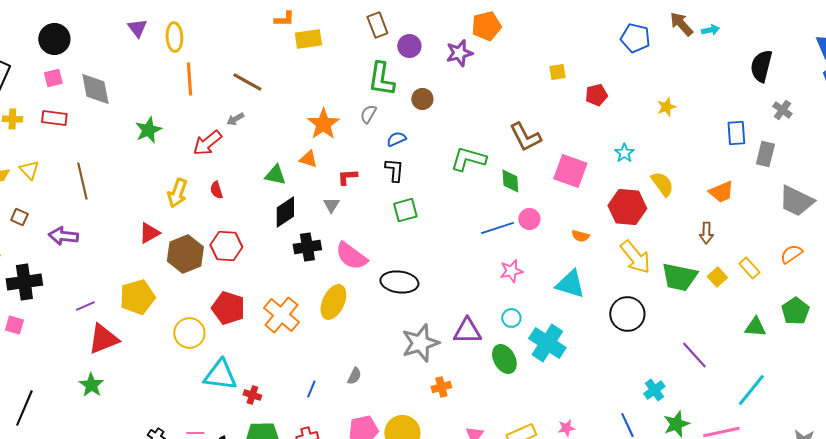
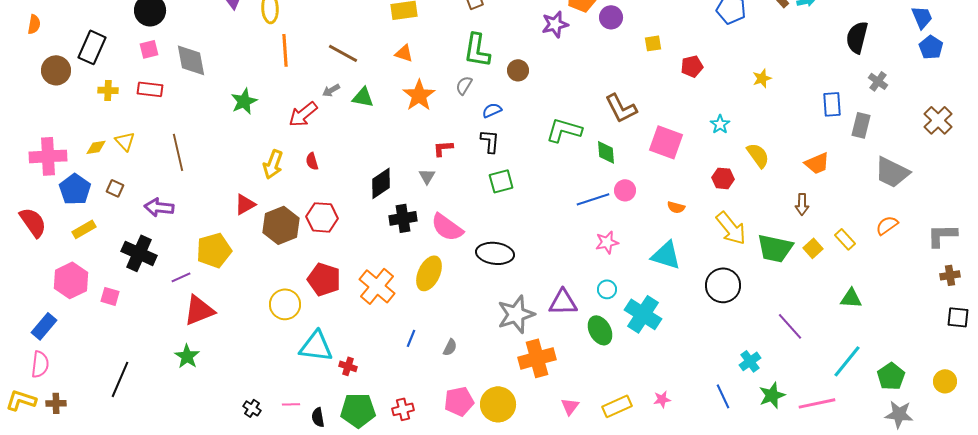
purple circle: (409, 46) -> (611, 17), moved
orange triangle: (308, 159) -> (404, 53), moved
green triangle: (275, 175) -> (363, 97), moved
red hexagon: (627, 207) -> (723, 178), size x0.6
black cross: (24, 282) -> (139, 253), moved, turned 32
yellow pentagon: (137, 297) -> (214, 250), moved
green pentagon: (795, 311) -> (891, 376), moved
orange cross: (441, 387) -> (537, 358), size x1.8
blue line: (311, 389) -> (411, 338), moved

